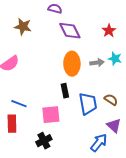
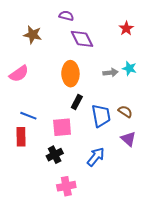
red star: (109, 31) -> (126, 28), moved
orange ellipse: (72, 64) -> (70, 74), moved
black rectangle: (65, 91) -> (77, 102), turned 40
blue arrow: (99, 143) -> (96, 157), moved

